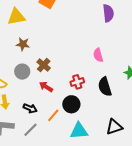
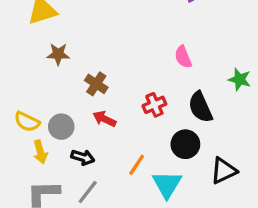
gray circle: (22, 72) -> (61, 127), moved
black circle: (71, 104) -> (185, 144), moved
orange line: (53, 115) -> (137, 165), moved
cyan triangle: (79, 131) -> (167, 184), turned -48

